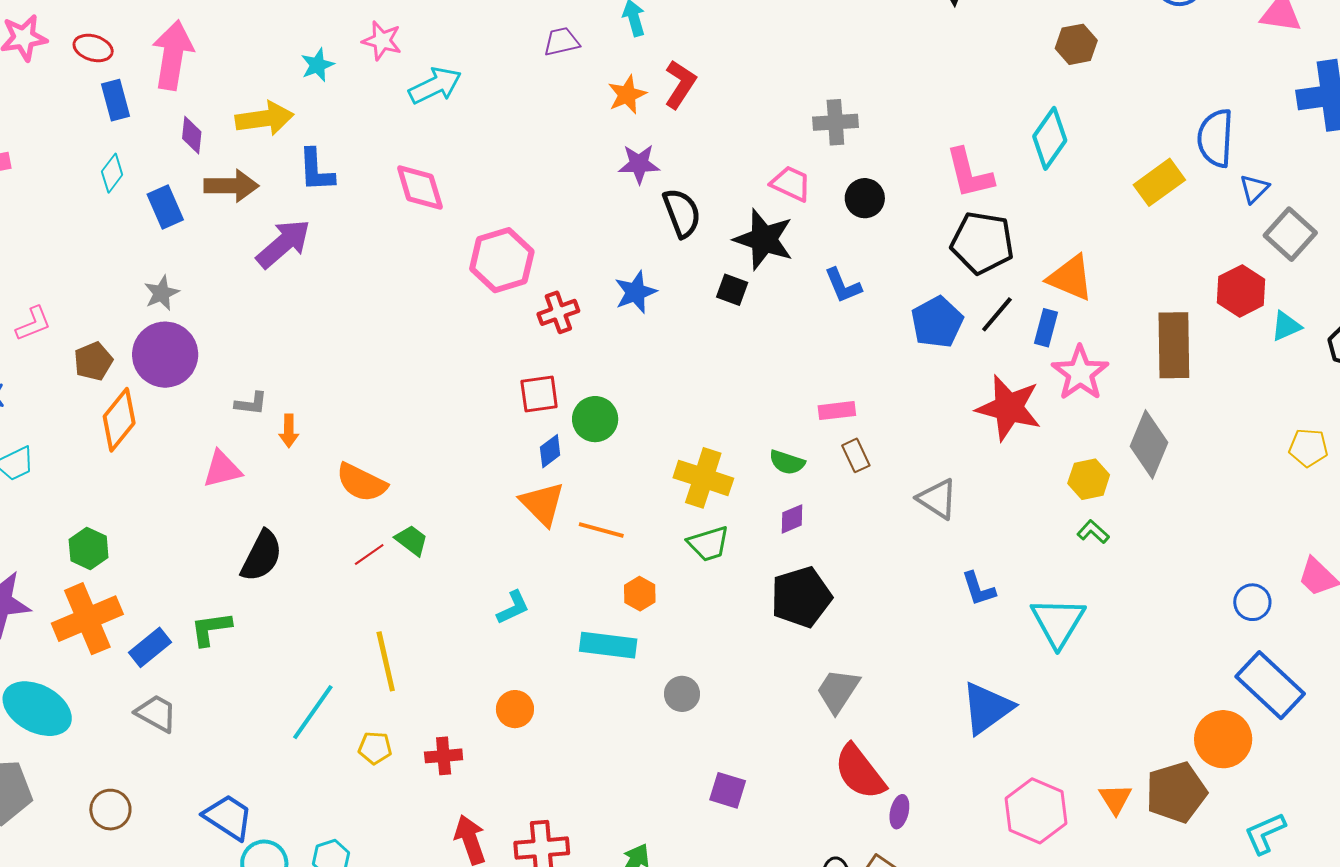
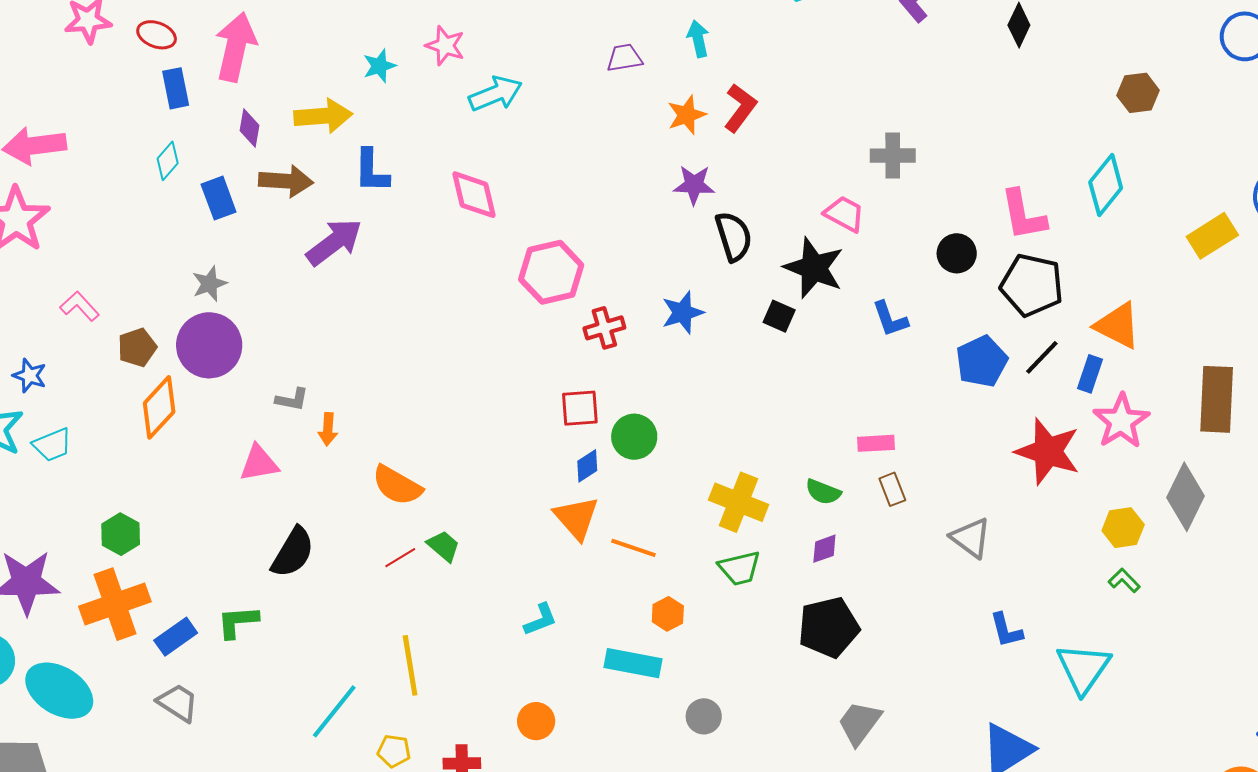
black circle: (865, 198) -> (957, 253), moved
pink L-shape: (33, 324) -> (80, 306), turned -114

